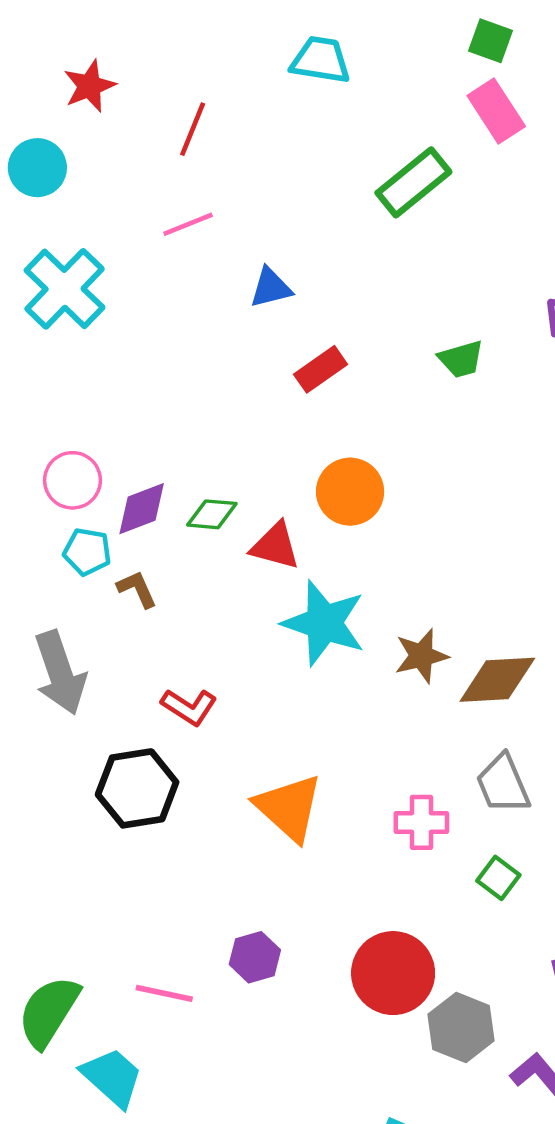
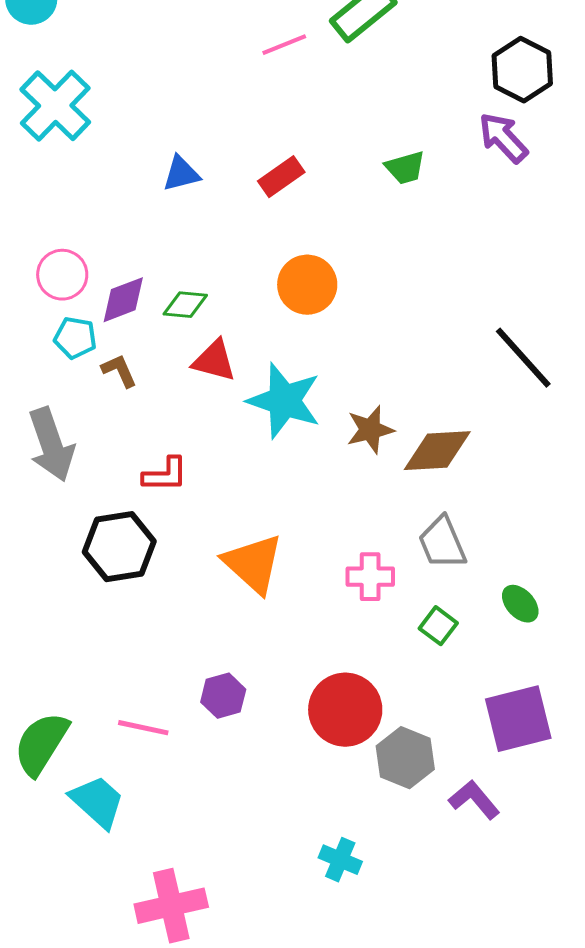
pink line: (188, 224) -> (284, 45), moved
blue triangle: (271, 288) -> (181, 174), moved
red triangle: (275, 546) -> (214, 361), moved
red L-shape: (189, 707) -> (165, 475), turned -33

